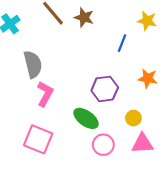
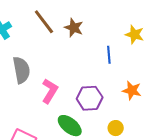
blue line: (122, 43) -> (109, 55), turned -30
pink L-shape: (45, 94) -> (50, 91), moved

